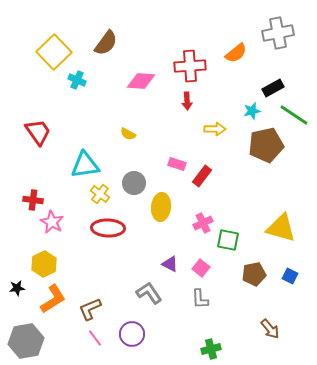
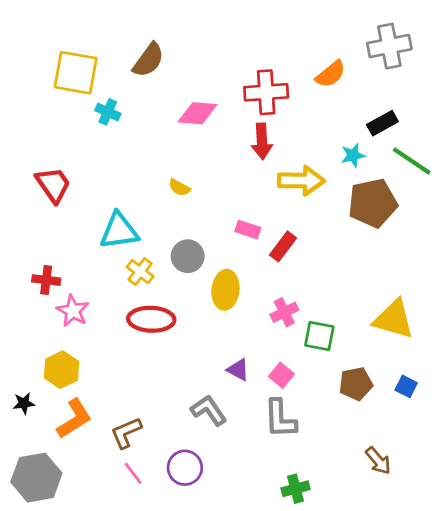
yellow square: (54, 52) -> (76, 73), turned -36
red arrow: (187, 101) -> (262, 141), size x1.4
yellow arrow: (215, 129) -> (301, 181), size x1.5
gray L-shape: (200, 299) -> (280, 419), size x1.4

